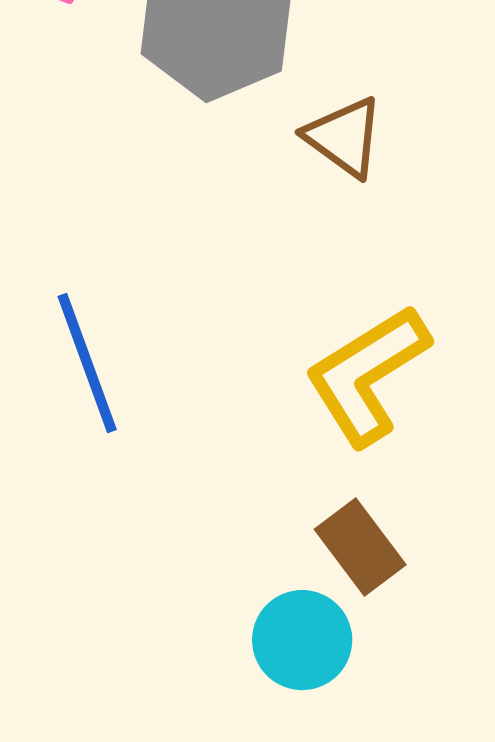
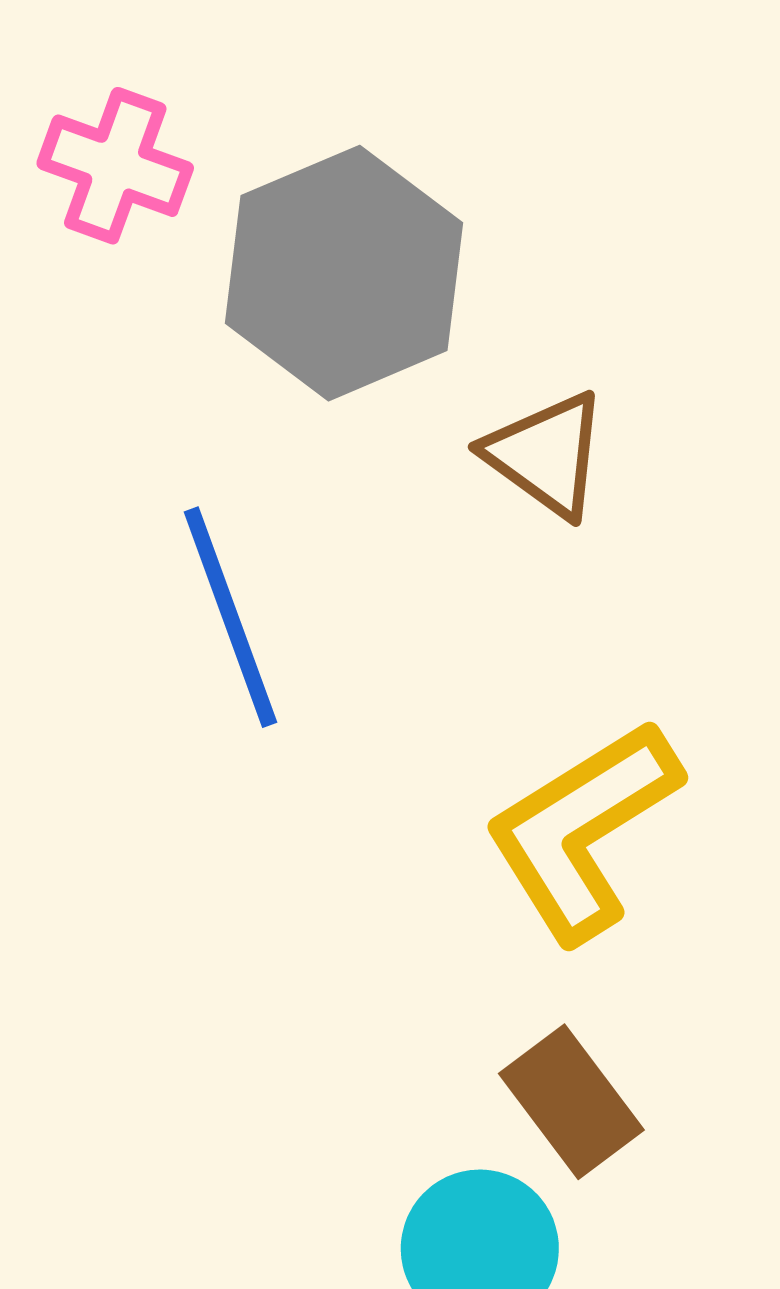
blue line: (87, 363) -> (230, 617), moved

